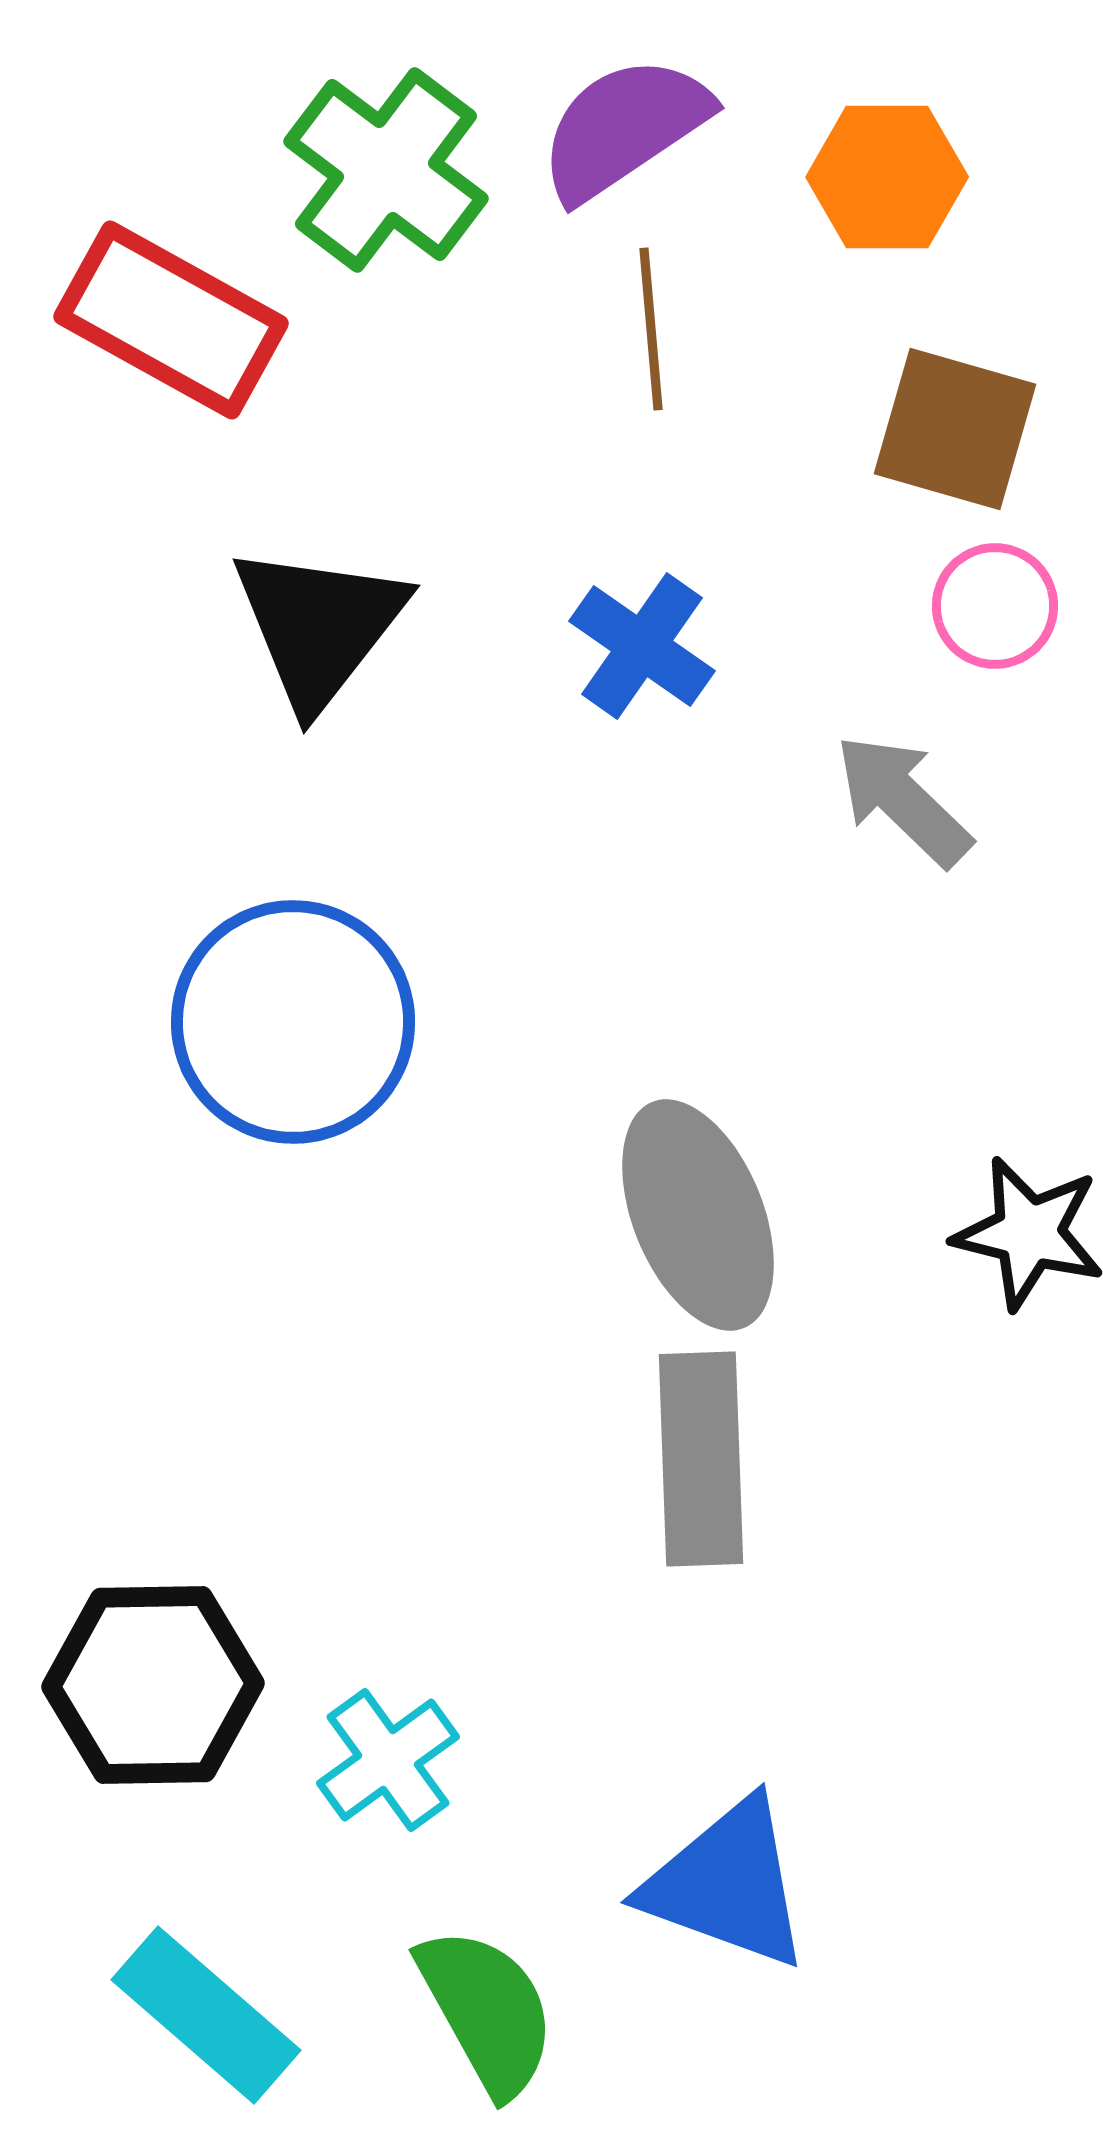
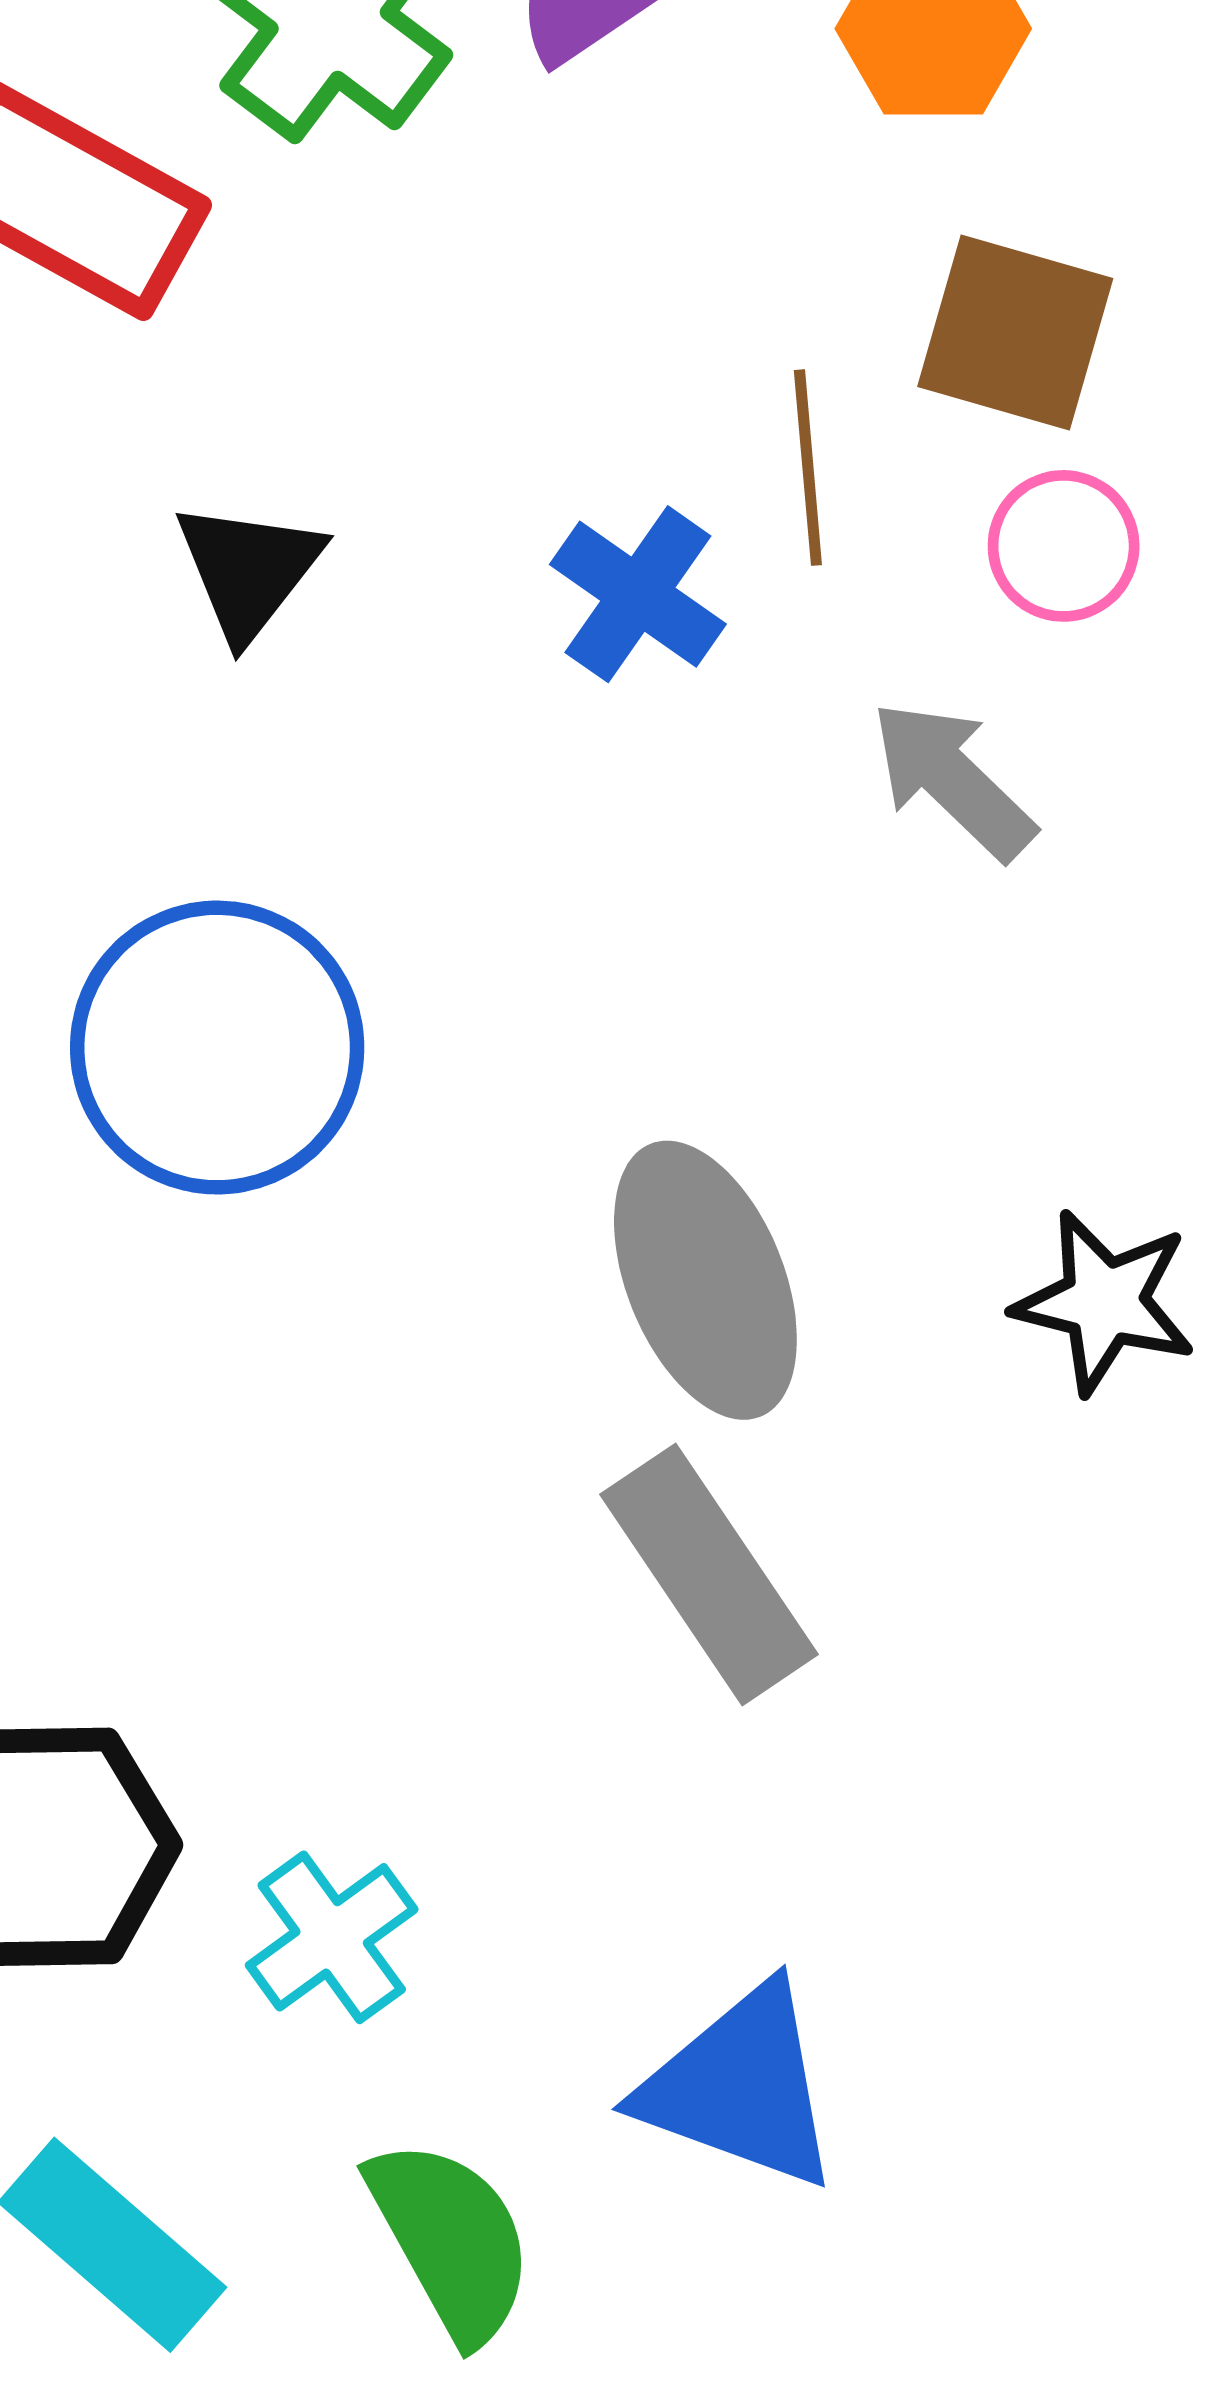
brown line: (651, 329) -> (808, 468), moved
black triangle: (319, 626) -> (248, 570), size x0.7
gray rectangle: (701, 1459) -> (709, 1574), turned -32

